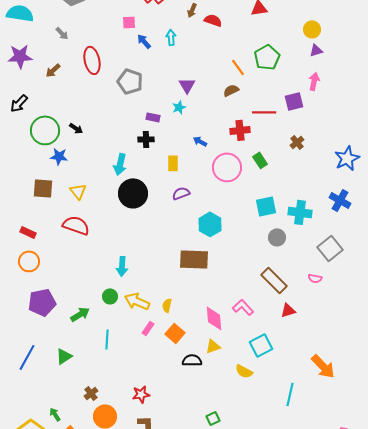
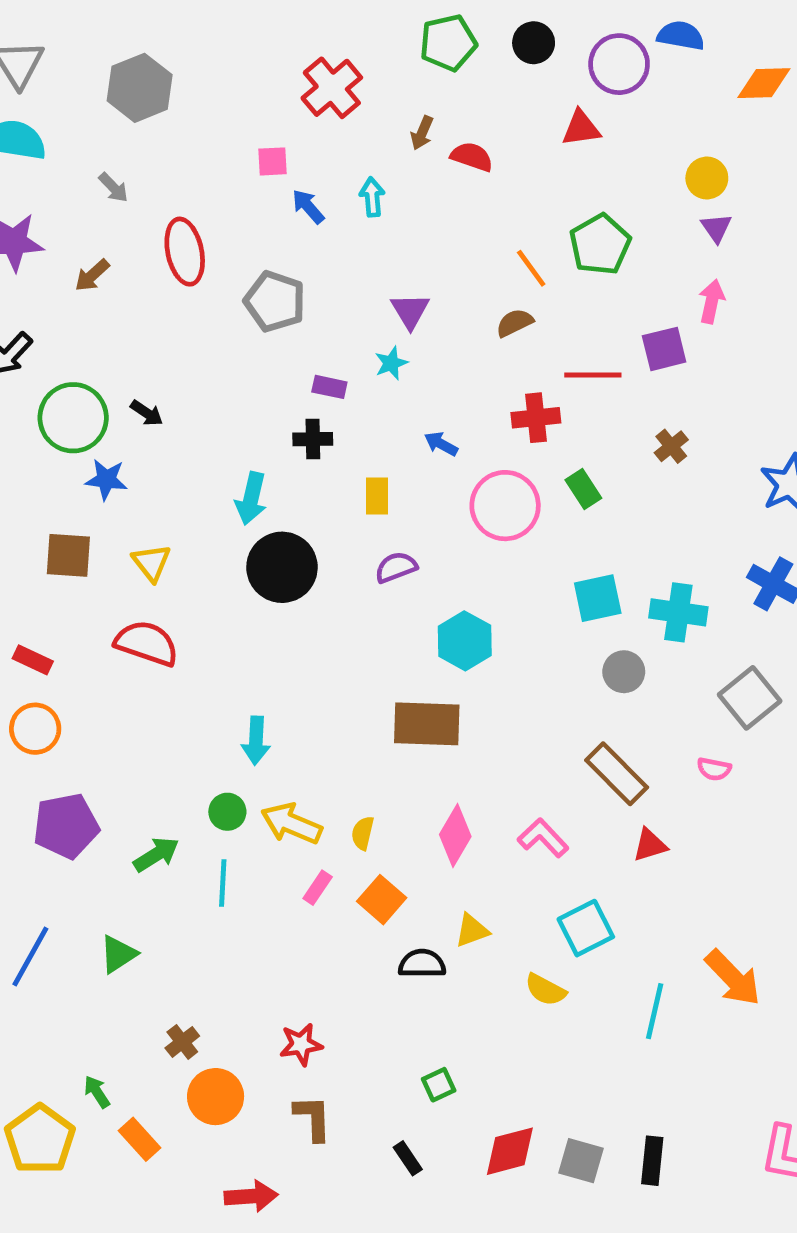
purple triangle: (316, 50) -> (716, 228), turned -48
pink diamond: (214, 318) -> (455, 835), moved, turned 35
cyan line: (107, 339) -> (223, 883), moved
cyan line: (290, 394) -> (655, 1011), moved
green square: (213, 418) -> (439, 1085), moved

